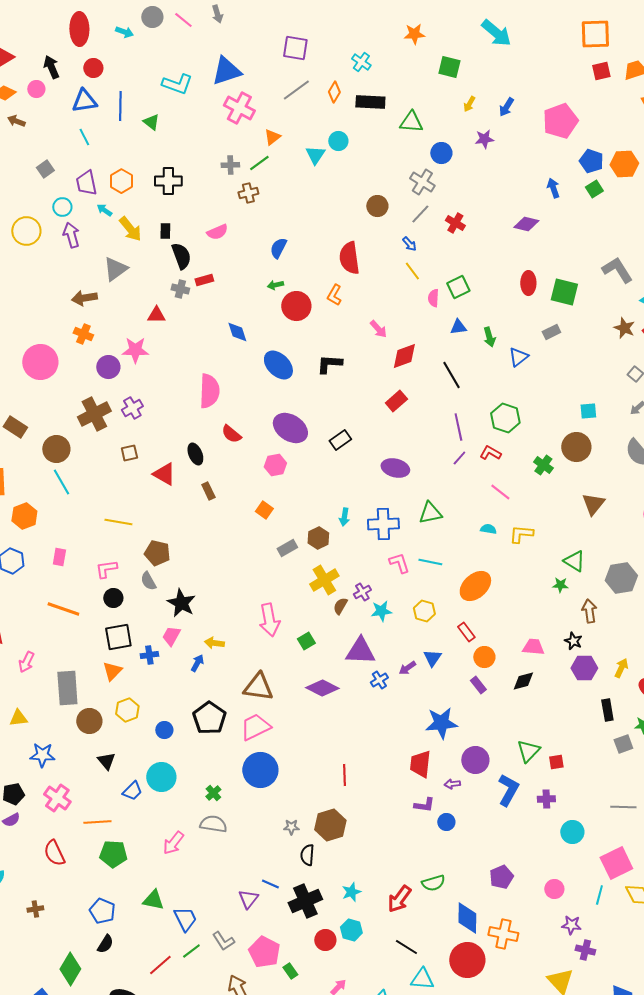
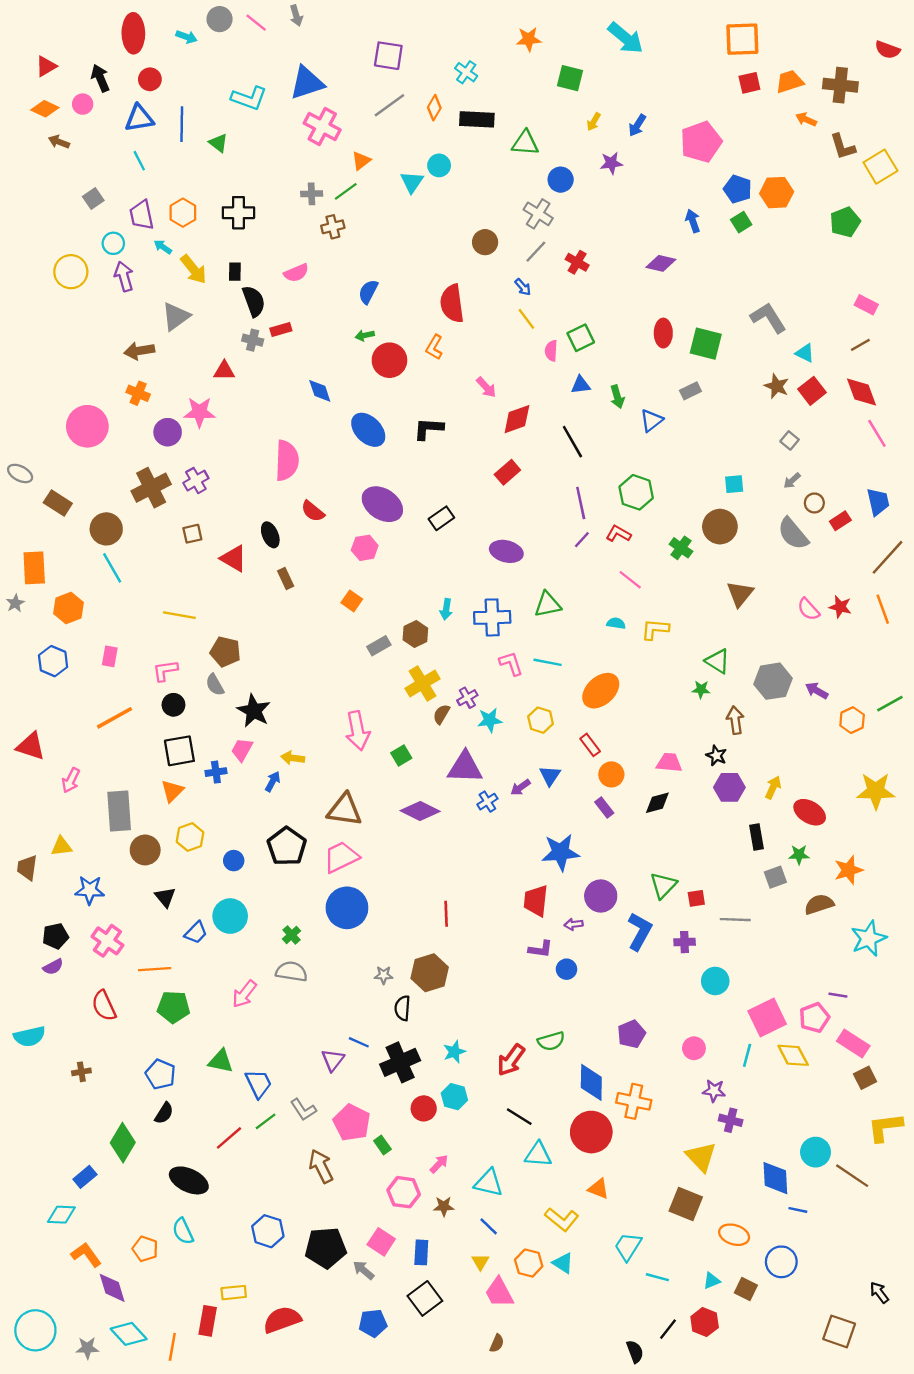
orange line: (63, 609) -> (114, 718), turned -48
gray line: (623, 807) -> (735, 920), moved

